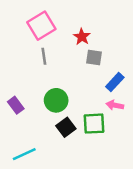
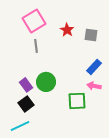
gray square: (94, 58) -> (91, 35), moved
purple rectangle: (16, 105) -> (26, 85), moved
black square: (66, 127) -> (26, 104), moved

